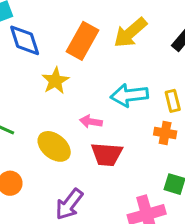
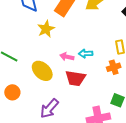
cyan arrow: (129, 95) -> (86, 54), moved, size x0.6
orange cross: (165, 133) -> (114, 67), turned -32

